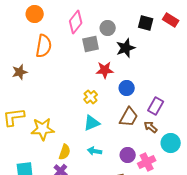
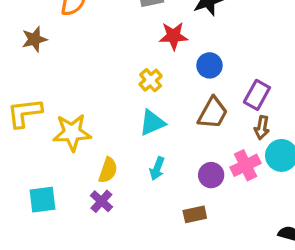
brown arrow: (151, 127) -> (262, 128), moved, turned -120
cyan arrow: (95, 151) -> (157, 169), turned -80
pink cross: (147, 162) -> (246, 165), moved

